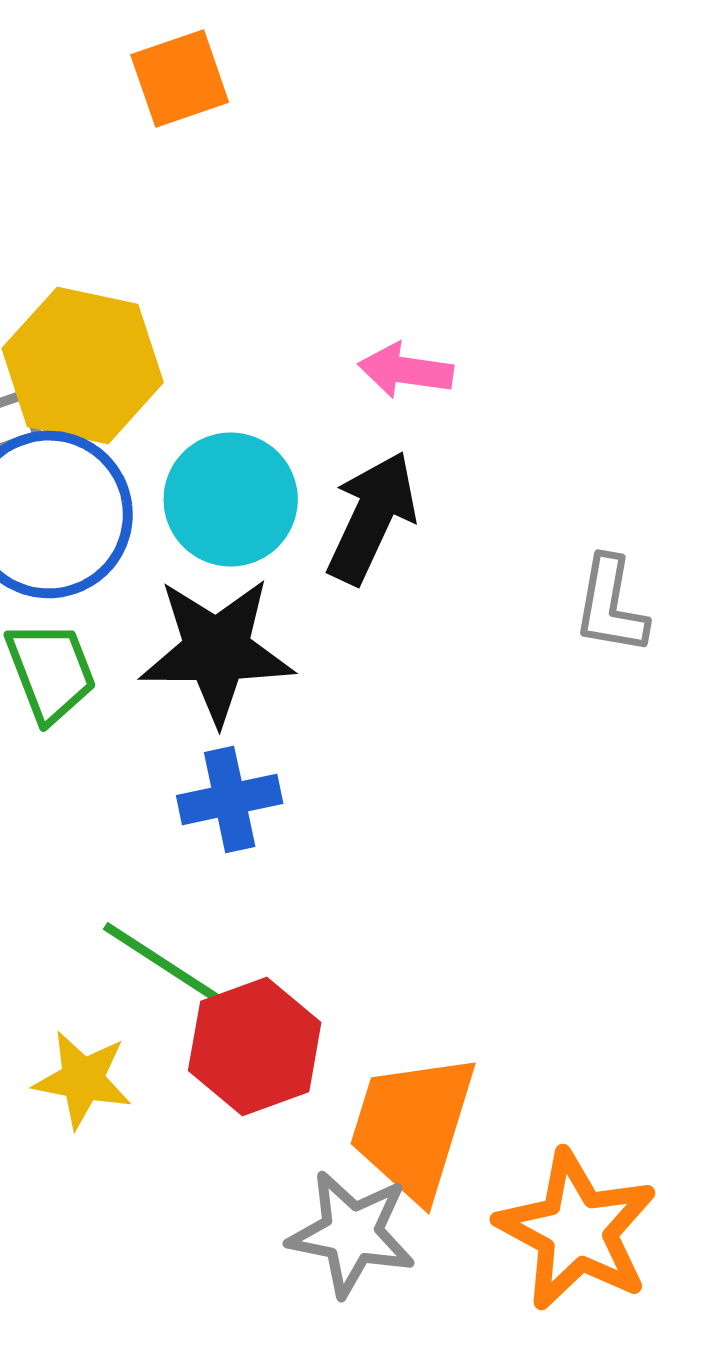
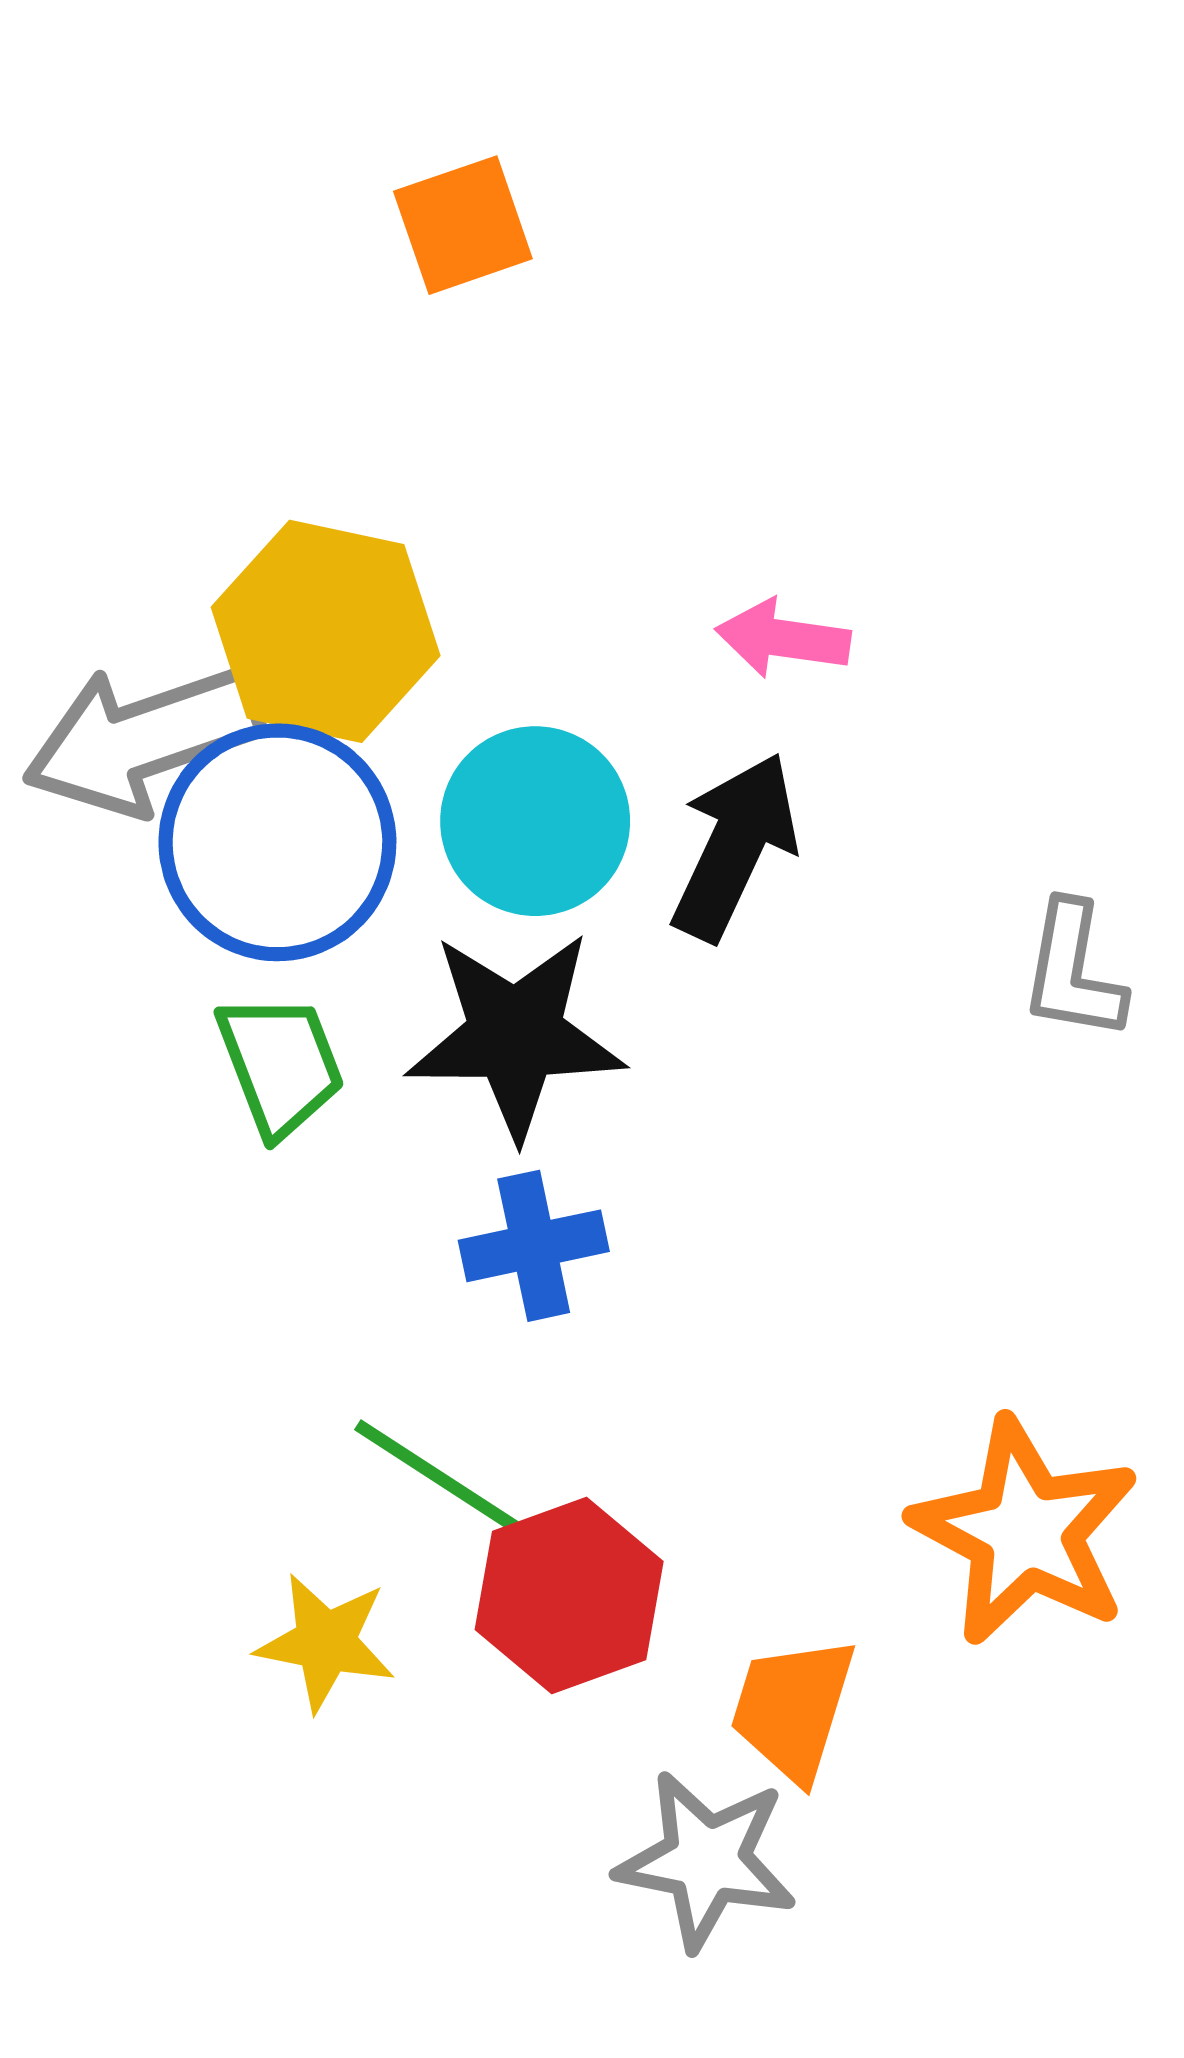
orange trapezoid: (413, 1126) -> (793, 1709), size x0.7
orange star: (577, 1230) -> (1025, 1532), moved

